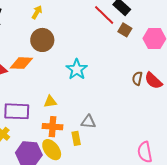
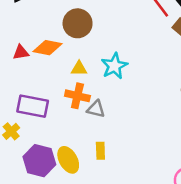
yellow triangle: (50, 102) -> (79, 68), moved
gray triangle: (88, 122) -> (96, 109), moved
orange cross: (53, 127) -> (77, 96), moved

